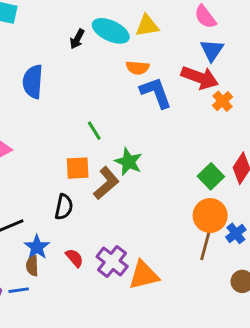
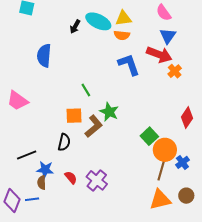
orange semicircle: (138, 68) -> (122, 35), moved
green square: (211, 176) -> (149, 136), moved
blue star: (37, 247) -> (45, 170), turned -30
orange triangle: (144, 275) -> (160, 200), moved

